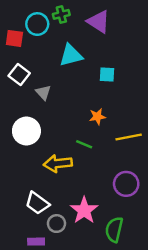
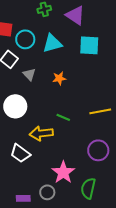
cyan circle: (37, 24) -> (25, 39), moved
cyan square: (107, 75) -> (89, 45), moved, size x1.5
orange star: (97, 117) -> (59, 78), moved
white trapezoid: (37, 203) -> (20, 153), moved
gray circle: (56, 224) -> (47, 192), moved

